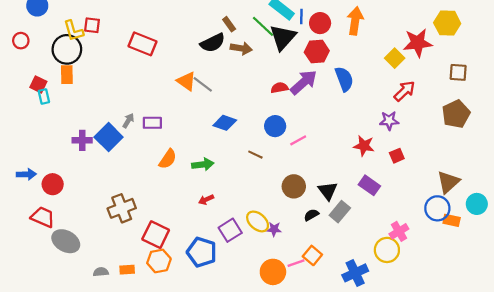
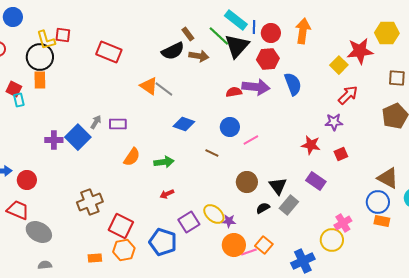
purple arrow: (304, 82) -> (256, 87), turned 48
brown triangle: (448, 182) -> (388, 178), turned -50
orange rectangle: (452, 220) -> (382, 221), moved
gray semicircle: (101, 272) -> (45, 265), moved
orange circle: (273, 272) -> (234, 245), moved

